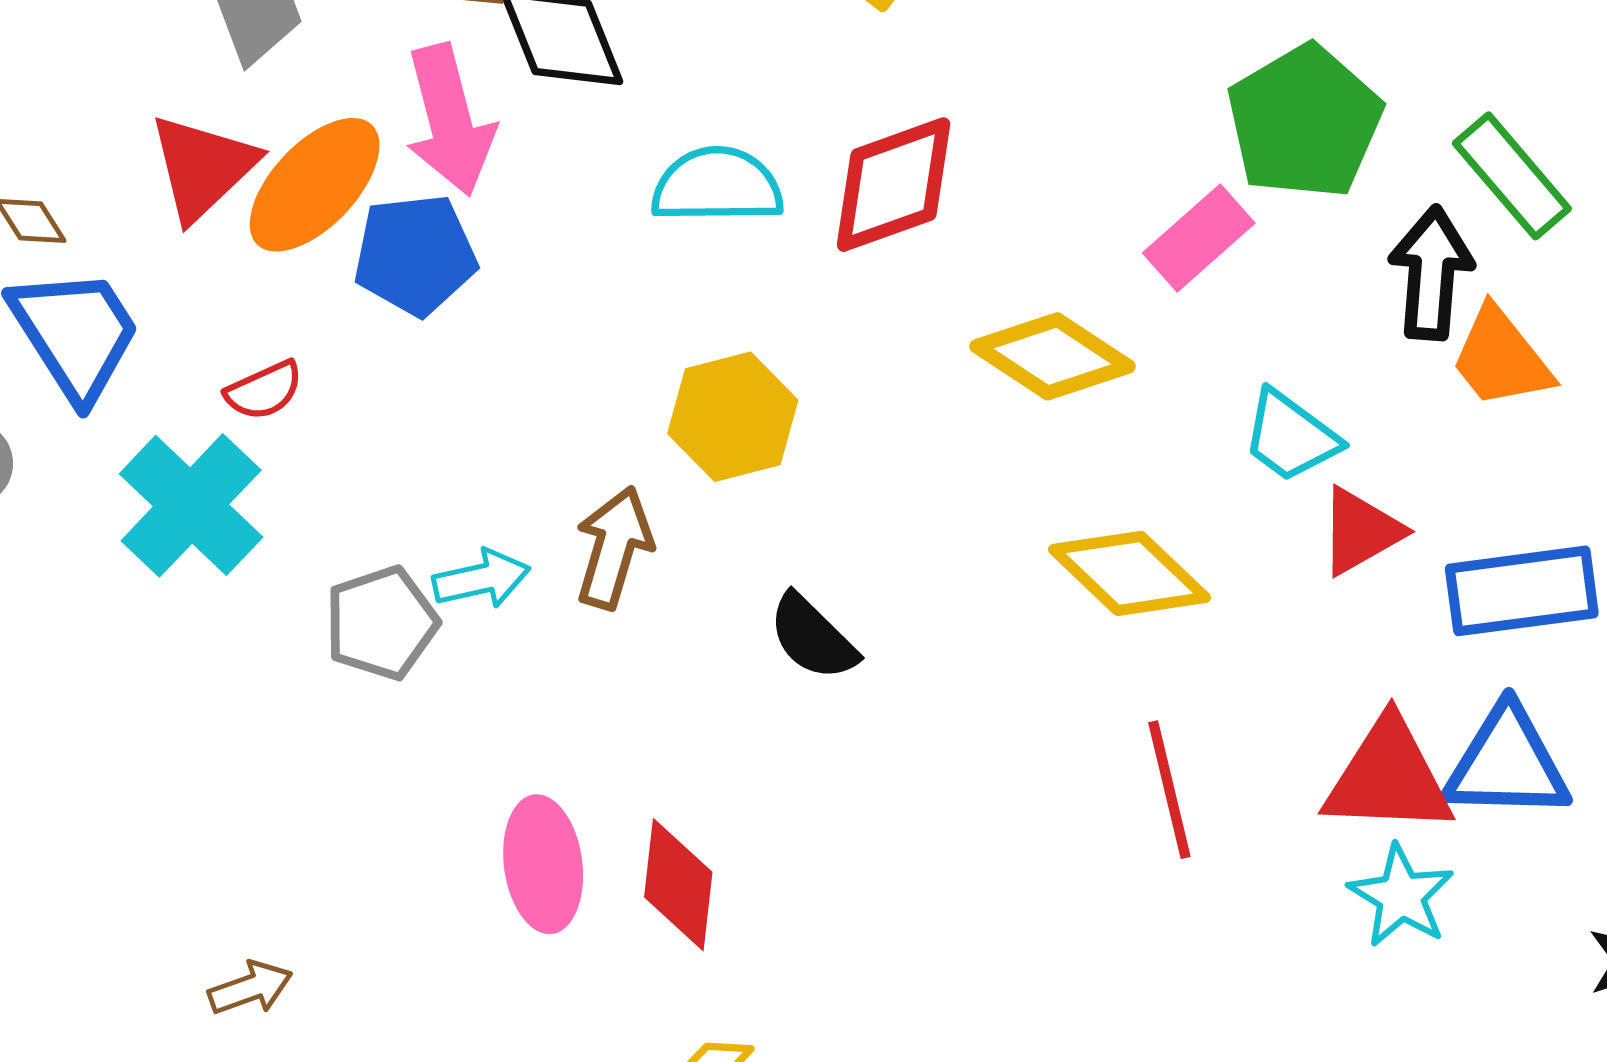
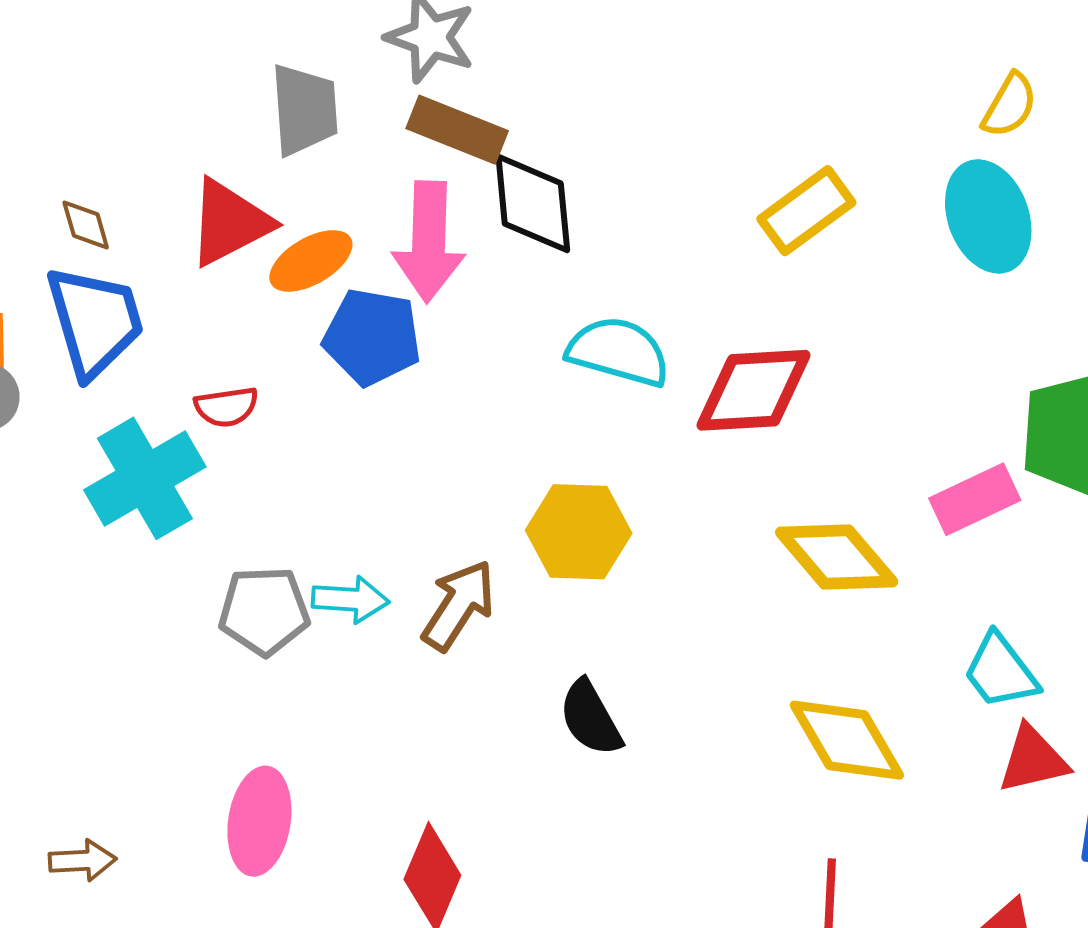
orange ellipse: (315, 185) -> (311, 261), size x0.7
pink ellipse: (543, 864) -> (259, 821), moved

